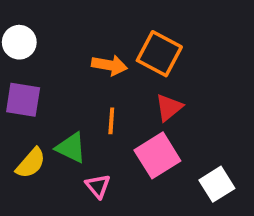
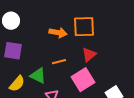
orange square: (159, 54) -> (84, 27), turned -30
orange line: (111, 121) -> (59, 62), turned 72

